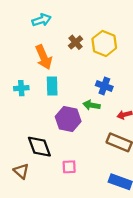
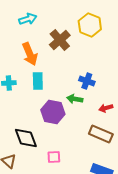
brown cross: (76, 42) -> (60, 40), size x1.5
yellow hexagon: (104, 43) -> (90, 25), moved

